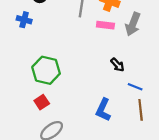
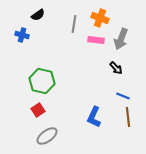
black arrow: (117, 65) -> (116, 68), moved

